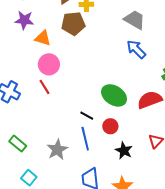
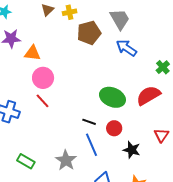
gray trapezoid: (135, 20) -> (120, 19), turned 40
brown pentagon: (73, 24) -> (89, 33), moved

